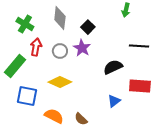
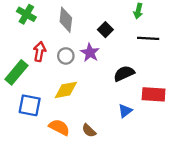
green cross: (25, 24) -> (26, 14), moved
black square: (88, 27) -> (105, 30), moved
black line: (139, 46) -> (148, 38), moved
yellow diamond: (60, 82) -> (66, 90), turned -35

